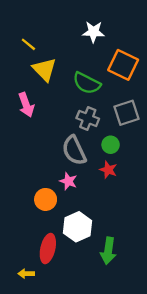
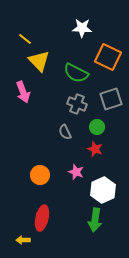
gray semicircle: (74, 150) -> (65, 132), size x0.6
pink star: (68, 181) -> (76, 172), moved
white hexagon: (77, 227) -> (103, 190), moved

